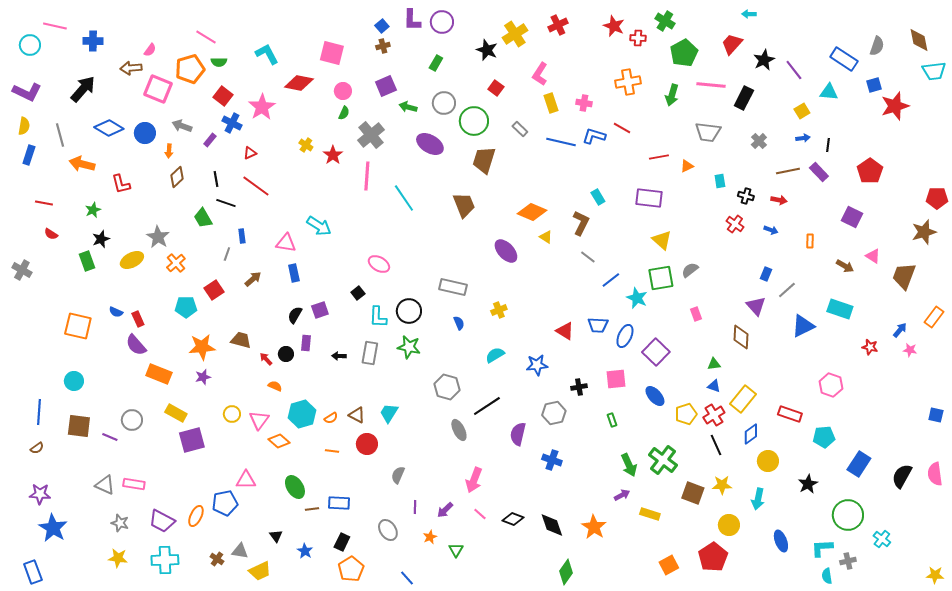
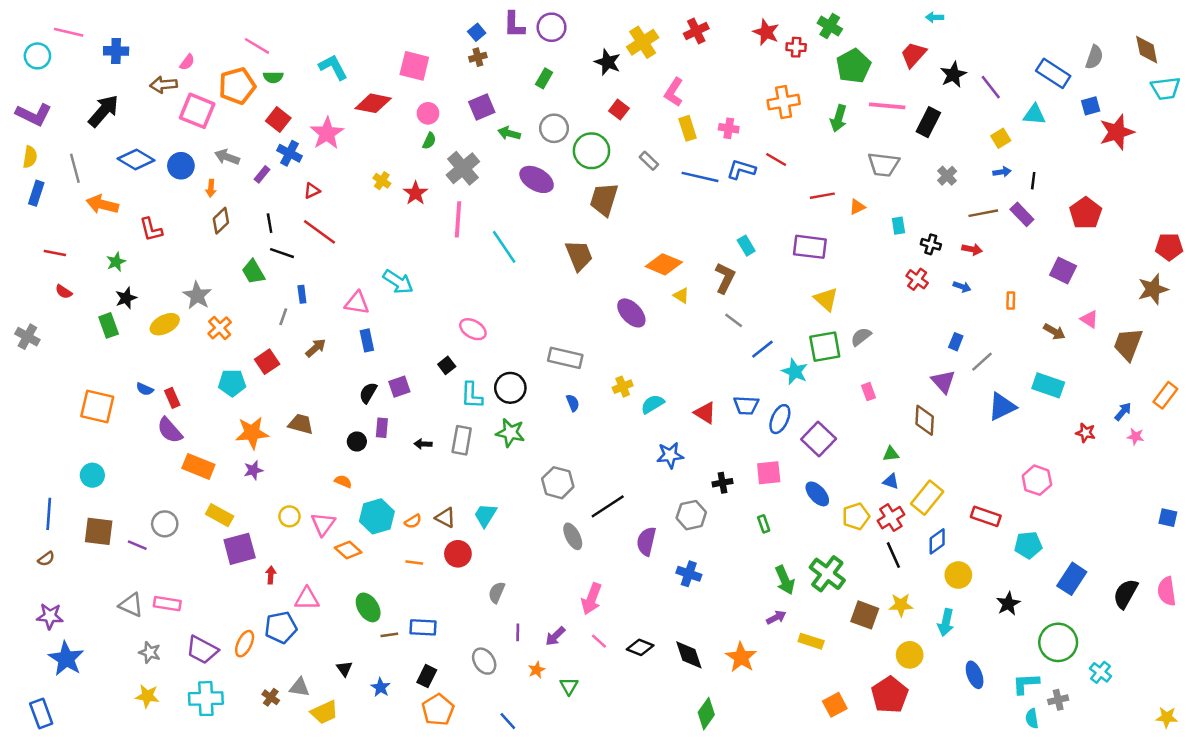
cyan semicircle: (495, 355) -> (653, 404), moved
red arrow: (266, 359) -> (271, 575), moved, turned 48

